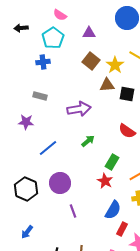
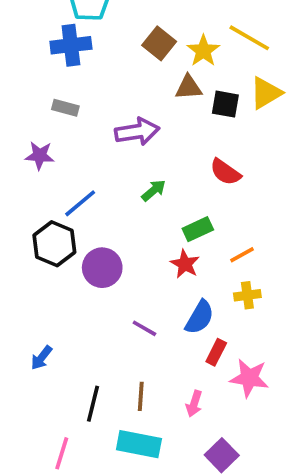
blue cross: (43, 62) -> (71, 45), size x1.5
green rectangle: (112, 162) -> (198, 229), turned 35
black hexagon: (26, 189) -> (54, 244), moved
purple line: (73, 211) -> (144, 328), moved, turned -40

